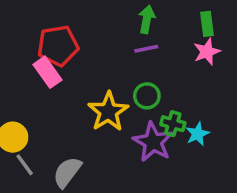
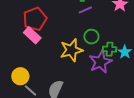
yellow star: (108, 112) -> (71, 50), turned 30
purple star: (153, 142) -> (100, 62), turned 30

